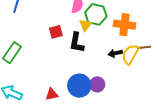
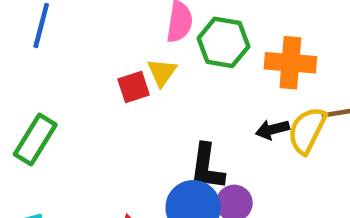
yellow triangle: (85, 25) -> (162, 72), moved
black L-shape: (77, 43) -> (207, 167), moved

